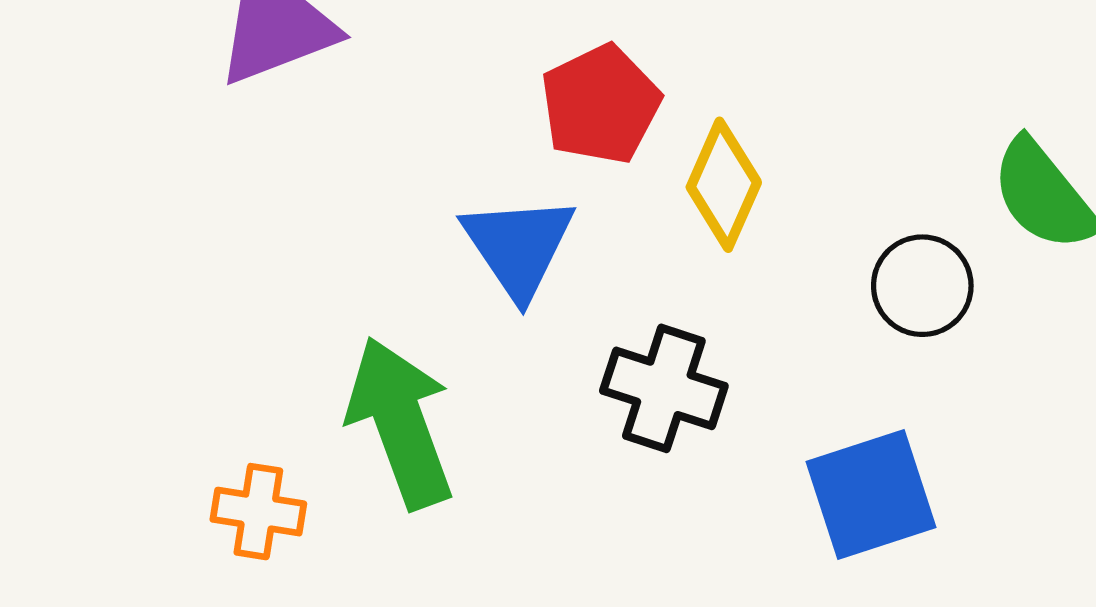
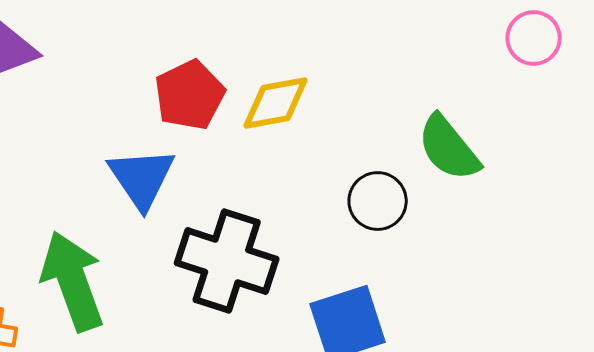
yellow diamond: (724, 185) -> (276, 103), moved, turned 56
black cross: (664, 388) -> (227, 261), size x1.4

